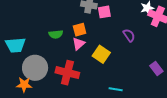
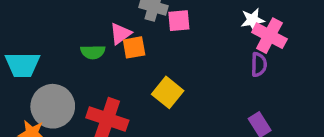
purple semicircle: (129, 35) -> (259, 65), moved, turned 32
pink triangle: (78, 44) -> (121, 34), moved

